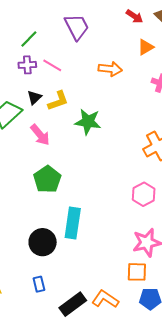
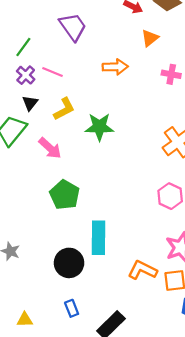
purple cross: (27, 65) -> (26, 75), turned -36
black triangle: (34, 97) -> (30, 103), moved
orange L-shape: (105, 299) -> (142, 270), moved

